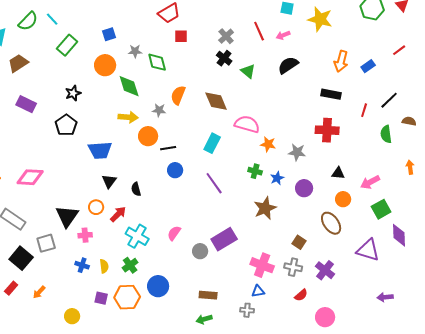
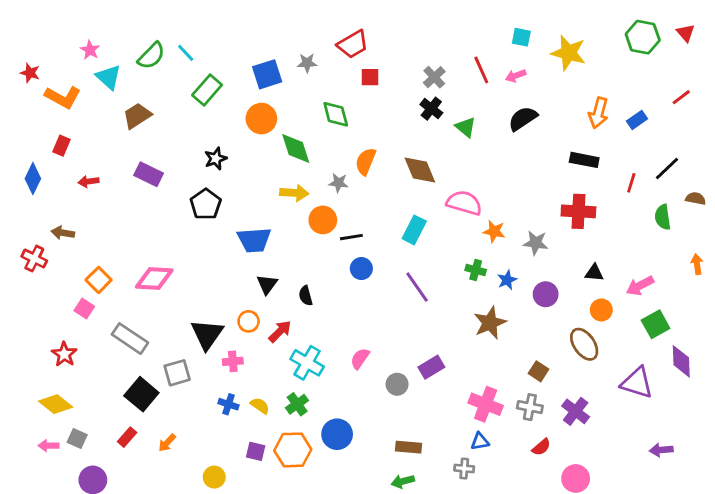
blue square: (109, 34) -> (267, 74), size x1.5
gray star: (135, 51) -> (307, 63), moved
purple rectangle: (224, 239) -> (431, 367), size x0.7
yellow semicircle: (104, 266) -> (260, 406), turned -48

